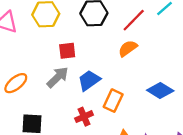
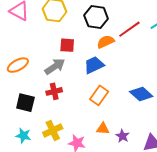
orange semicircle: (128, 48) -> (106, 42), moved
blue trapezoid: (89, 80) -> (94, 65), moved
red cross: (84, 117) -> (54, 91), moved

